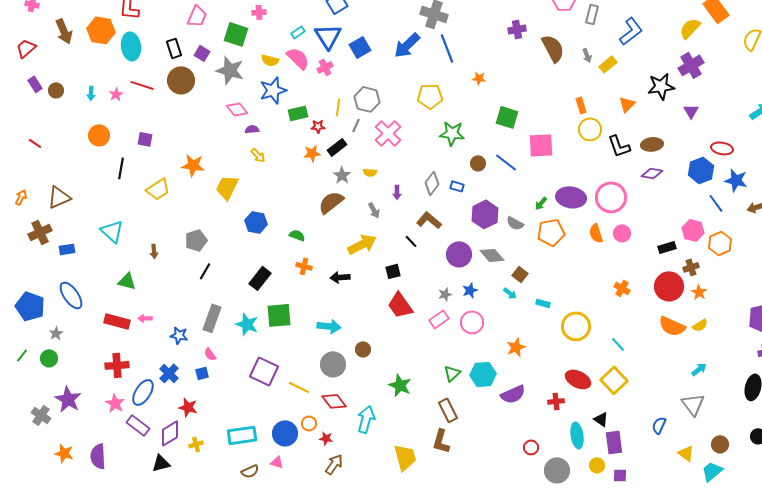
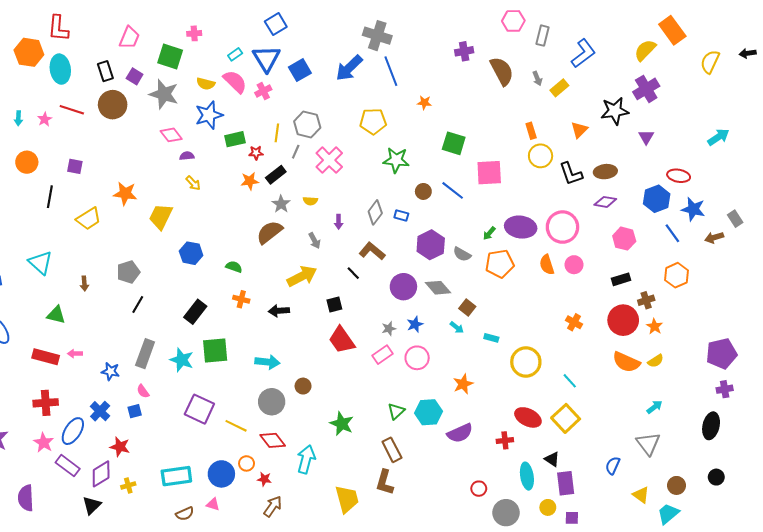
pink hexagon: (693, 230) -> (624, 239), moved
black triangle: (161, 463) -> (92, 505), turned -30

